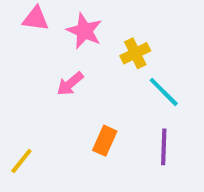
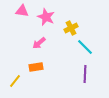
orange rectangle: (105, 141) -> (36, 67), moved, turned 56

